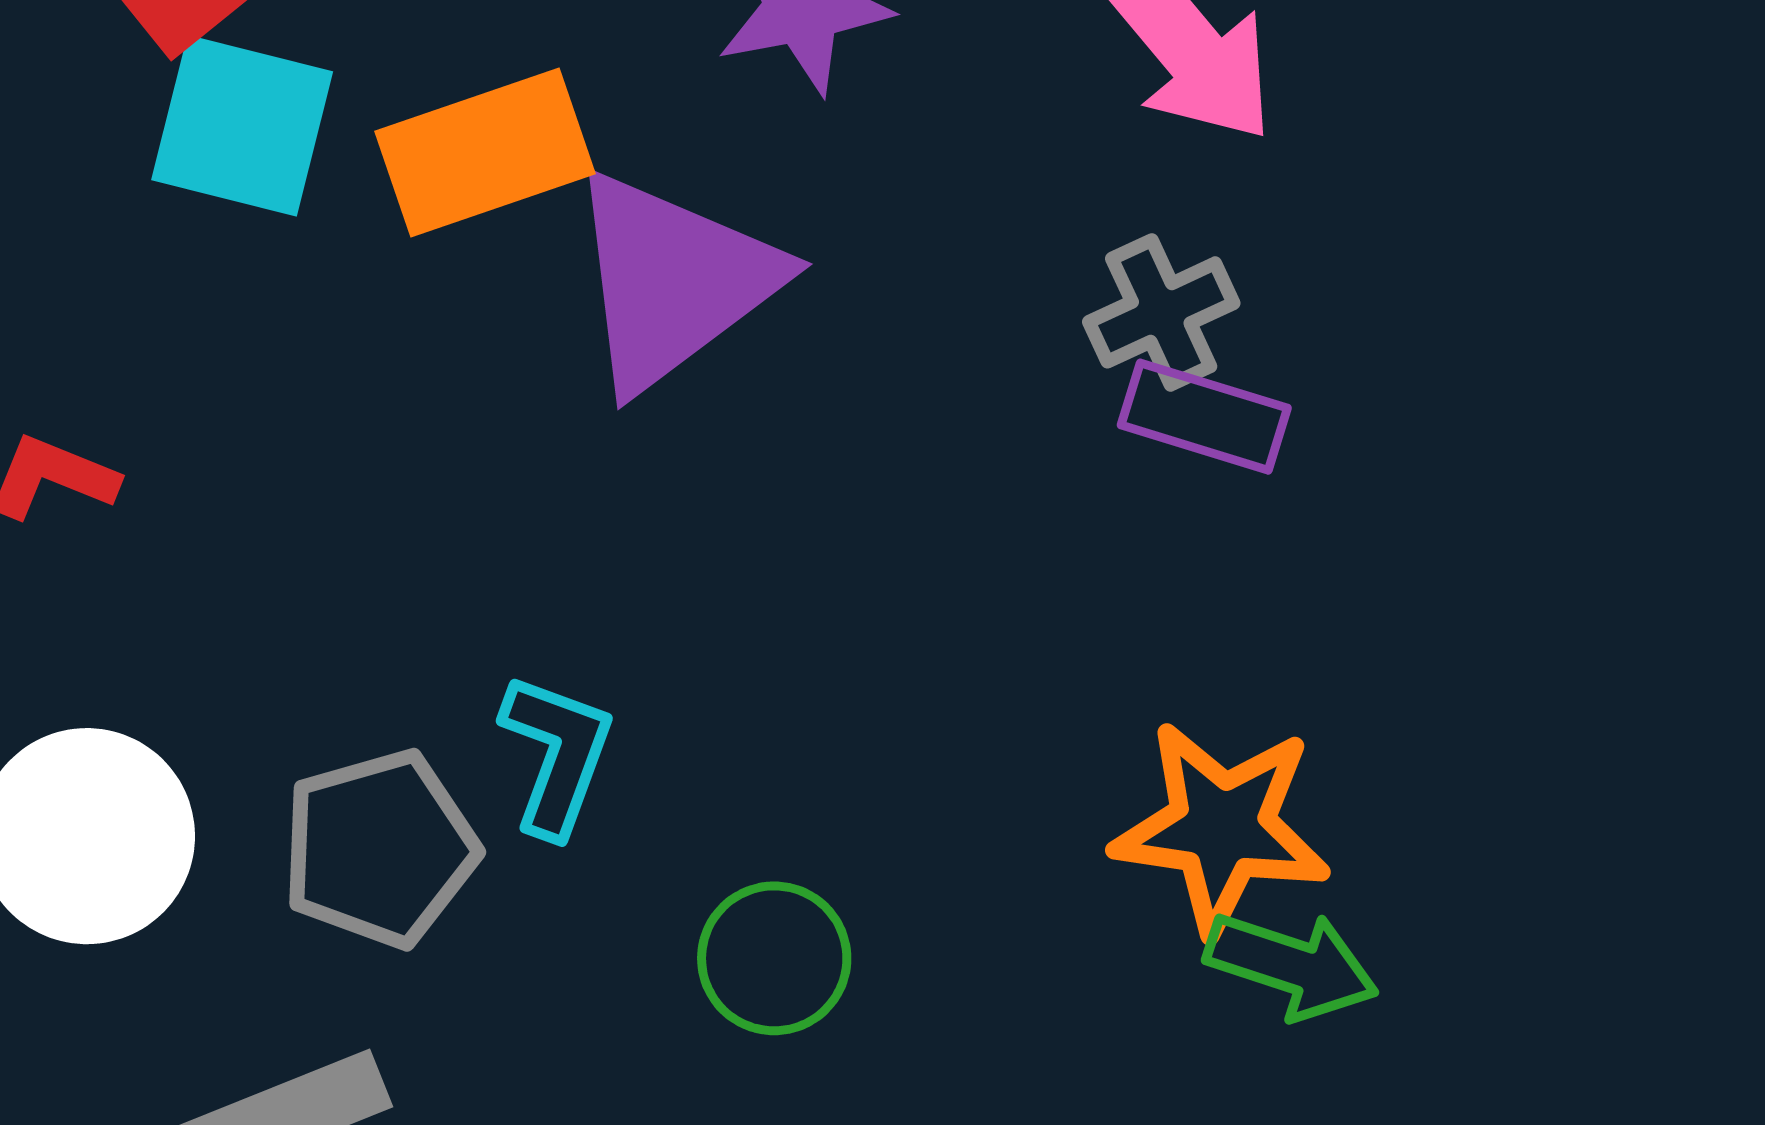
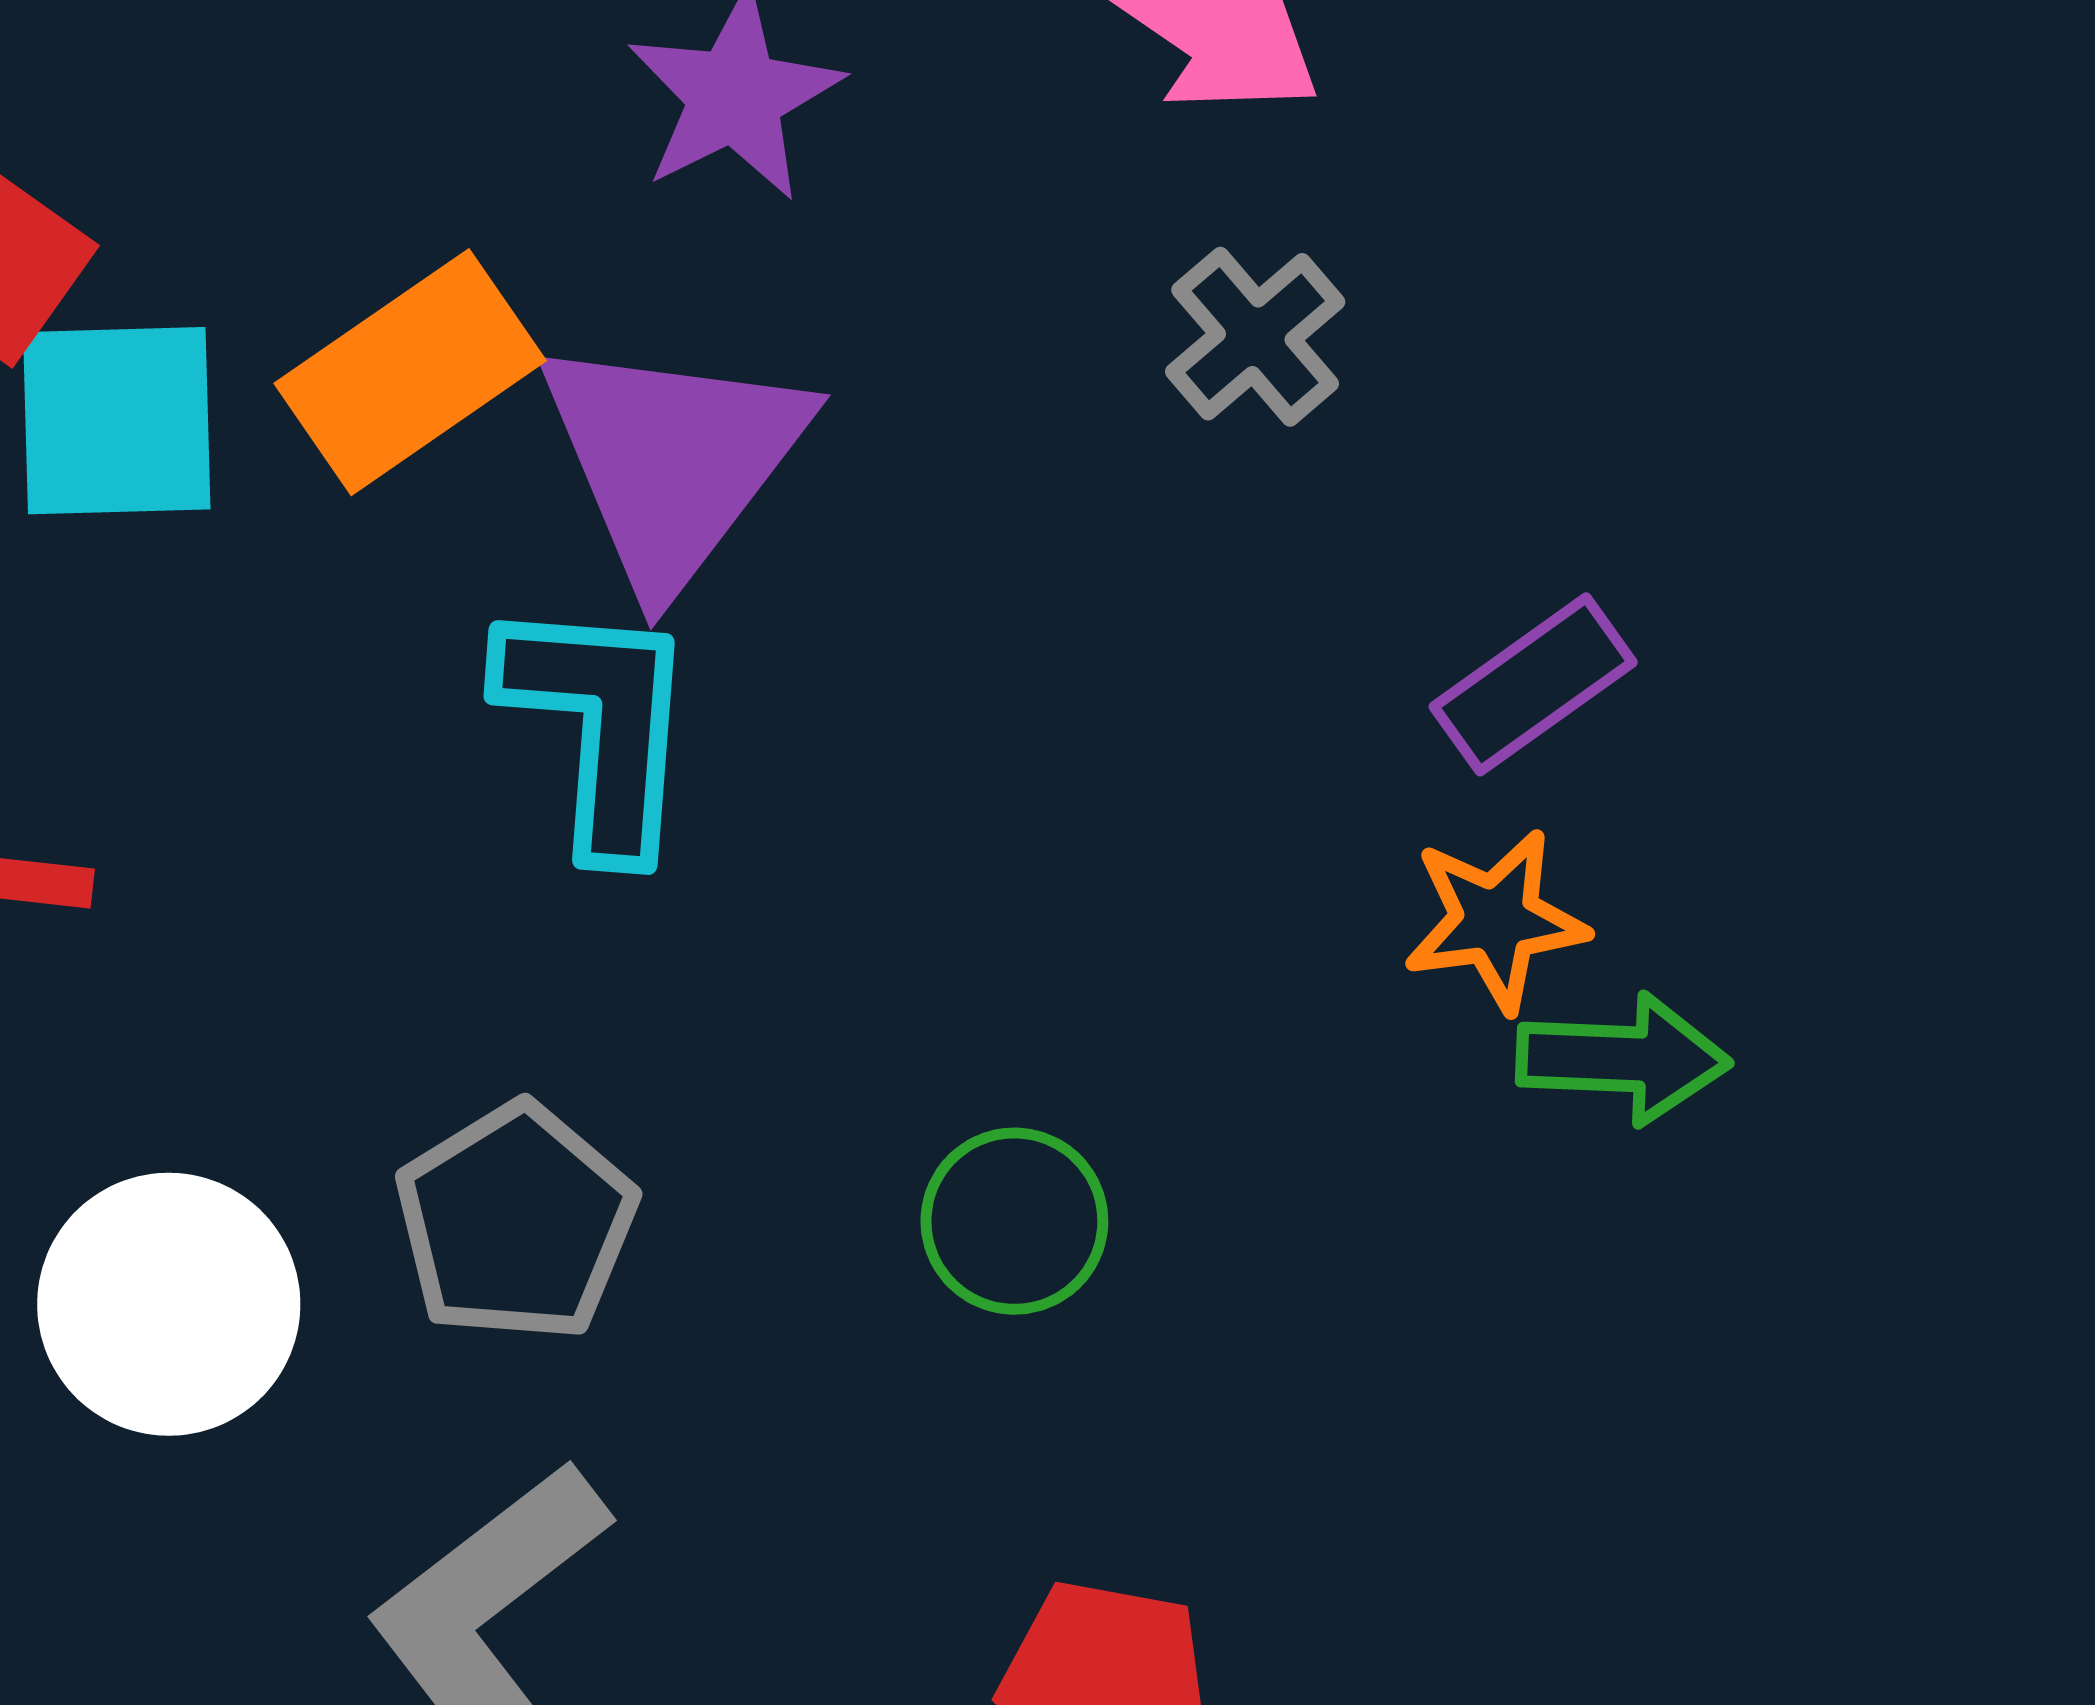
purple rectangle: (1204, 417) -> (1533, 684), moved, turned -37
cyan L-shape: (557, 754) -> (599, 725), moved, size x1.4
orange star: (1222, 827) -> (1495, 920), size x0.7

